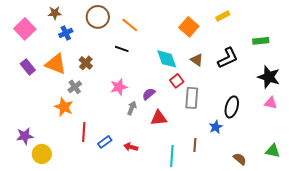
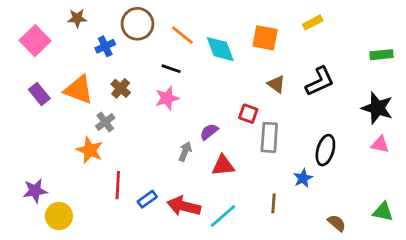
orange square: (189, 27) -> (265, 38), turned -30
blue cross: (66, 33) -> (105, 46), moved
green rectangle: (261, 41) -> (382, 55), moved
cyan diamond: (167, 59) -> (220, 49), moved
red square: (177, 81) -> (248, 114), turned -32
pink star: (119, 87) -> (167, 98), moved
red arrow: (131, 147) -> (184, 206), size x1.6
cyan line: (172, 156) -> (223, 216), moved, turned 45

